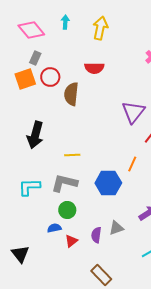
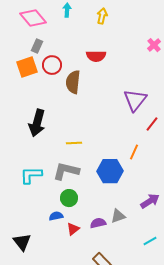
yellow arrow: (100, 28) -> (102, 16), size x0.7
purple semicircle: (96, 235) -> (98, 223), turned 70

